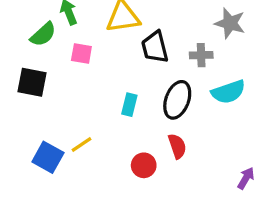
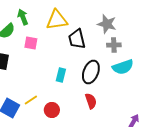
gray star: (230, 23) -> (107, 24), moved
gray cross: (201, 55) -> (114, 45), moved
red circle: (144, 165) -> (52, 110), moved

